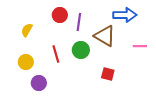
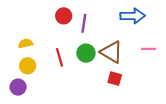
yellow semicircle: (27, 30) -> (25, 44), moved, turned 48
brown triangle: (105, 36) -> (111, 52), moved
purple circle: (39, 83) -> (18, 87), moved

